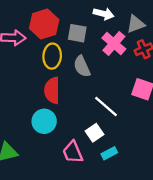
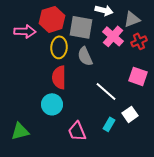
gray square: (77, 33) -> (81, 27), size x1.4
white square: (94, 133) -> (130, 114), moved
cyan rectangle: (109, 153) -> (109, 124), moved, turned -32

